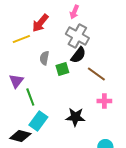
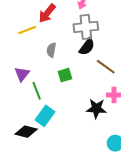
gray cross: (77, 36) -> (86, 27), turned -35
green square: (62, 69) -> (65, 75), moved
black star: (75, 117) -> (96, 109), moved

